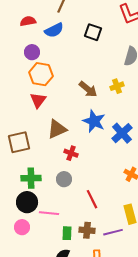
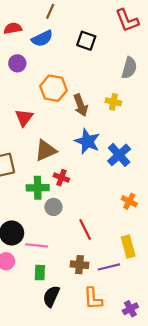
orange hexagon: (41, 74) -> (53, 88), moved
yellow cross: (117, 86) -> (113, 102), turned 32
brown arrow: (88, 89) -> (81, 105), turned 30
green cross: (31, 178) -> (38, 188), moved
green rectangle: (67, 233) -> (40, 273), moved

